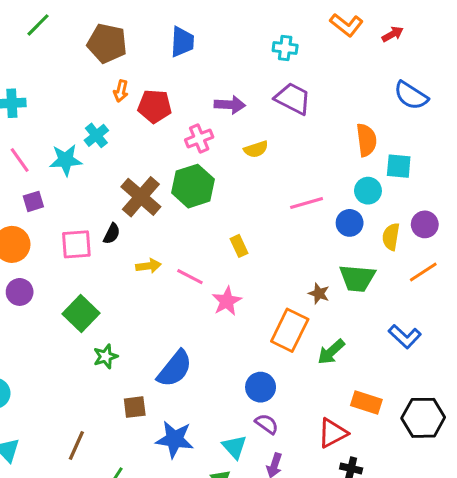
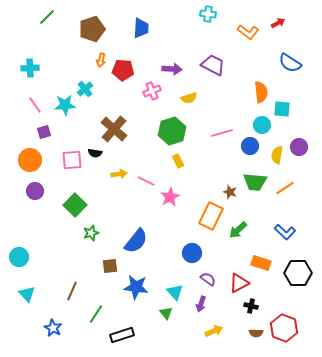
orange L-shape: (346, 25) -> (248, 32), moved
brown pentagon: (107, 43) -> (92, 29), turned -30
cyan cross: (285, 48) -> (208, 14), moved
green hexagon: (193, 186) -> (172, 131), moved
black semicircle: (112, 234) -> (95, 153), turned 72
orange line: (423, 272) -> (285, 188), moved
blue L-shape: (405, 336) -> (285, 232), moved
purple semicircle: (267, 424) -> (208, 279), moved

